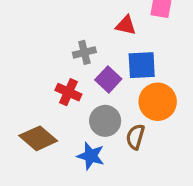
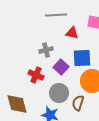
brown diamond: (38, 138) -> (17, 104), turned 35

